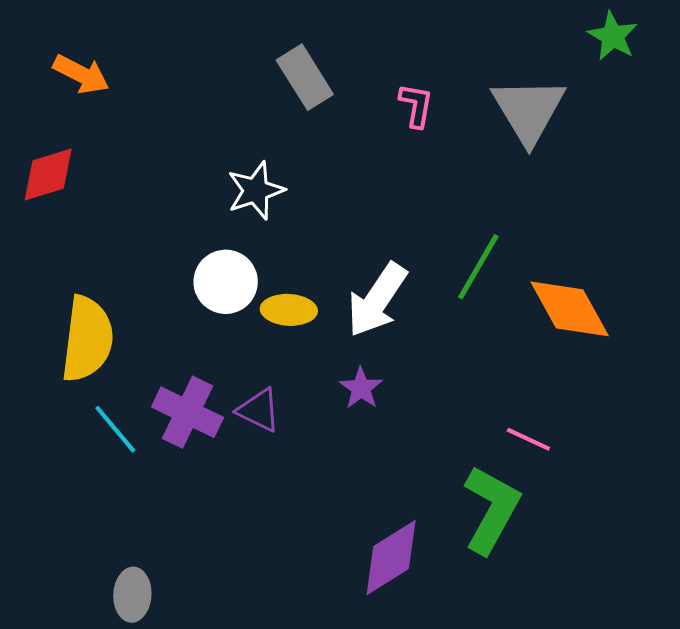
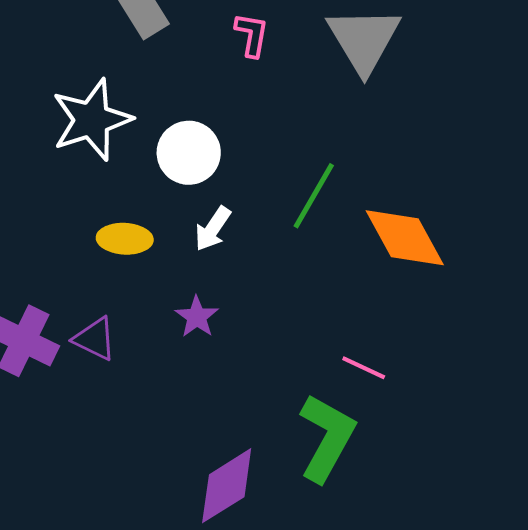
white star: (256, 191) -> (92, 120), size x1.4
white circle: (226, 282) -> (189, 153), moved
white arrow: (377, 300) -> (213, 229), size x0.6

